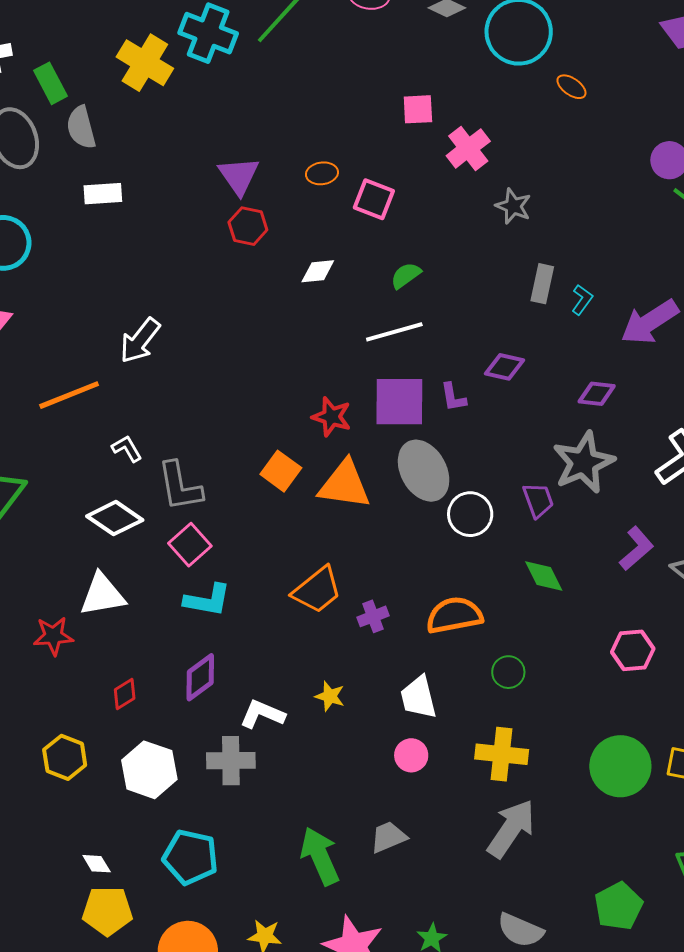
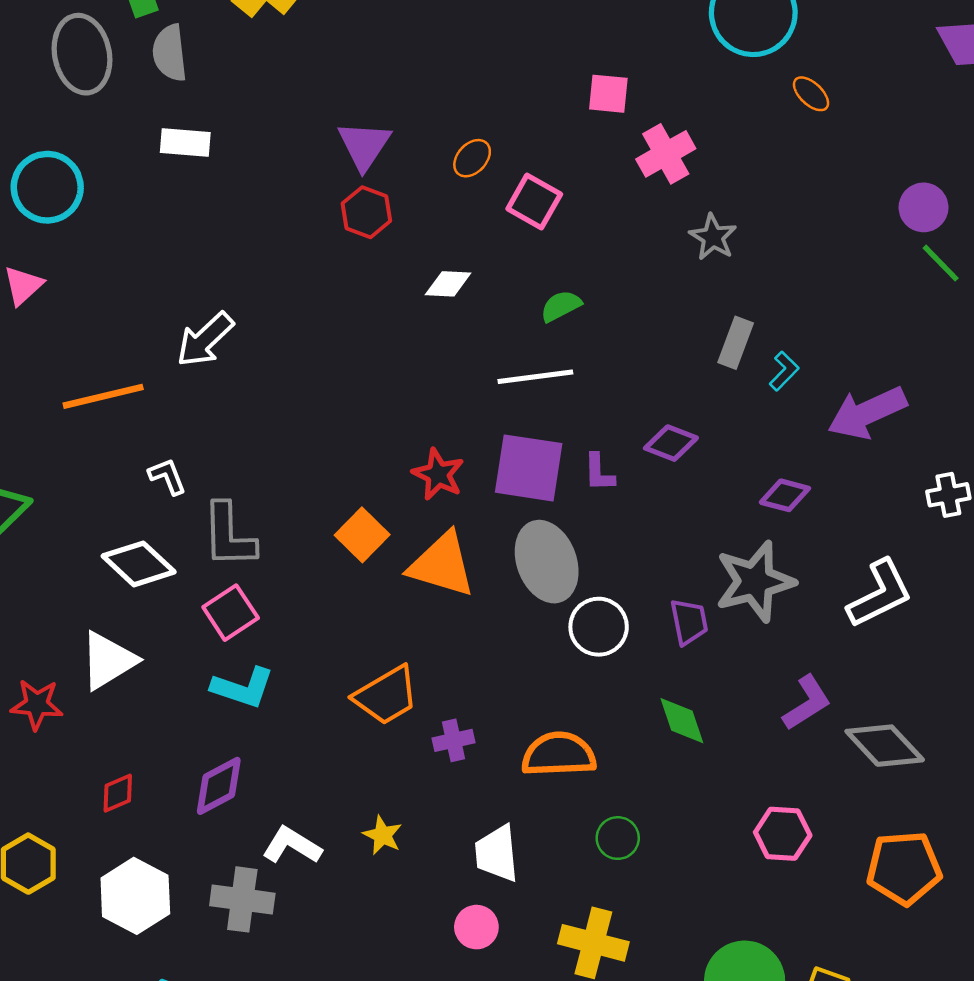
orange ellipse: (322, 173) -> (472, 158), turned -48
white triangle: (102, 595) -> (108, 661), turned -30

